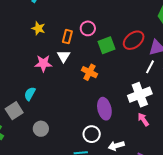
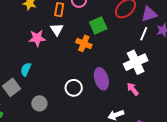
green square: (107, 45) -> (98, 25), moved
pink arrow: (143, 119) -> (133, 89), moved
white circle: (92, 134) -> (74, 88), moved

